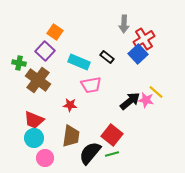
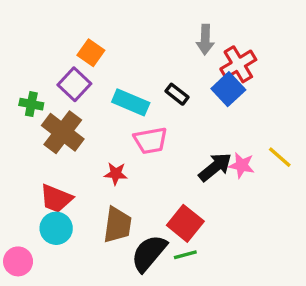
yellow line: (156, 92) -> (280, 157), moved
pink circle: (45, 158) -> (18, 261), moved

